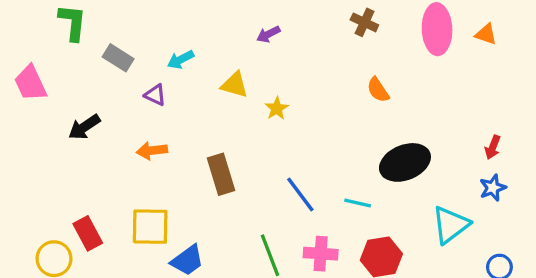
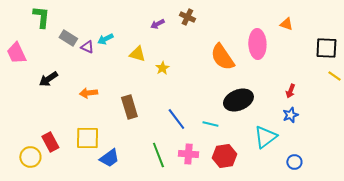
brown cross: (364, 22) -> (187, 17), moved
pink ellipse: (437, 29) -> (257, 44), moved
orange semicircle: (378, 90) -> (222, 57), size x1.8
purple triangle: (155, 95) -> (87, 47), moved

